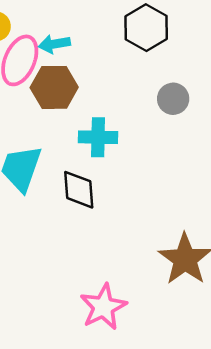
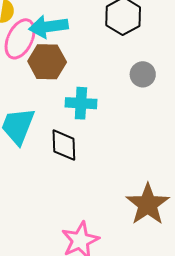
cyan arrow: (54, 44) -> (48, 27), size x1.5

